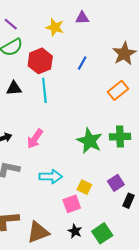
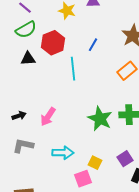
black triangle: (14, 88) -> (28, 59), moved
cyan line: (44, 90) -> (73, 69), moved

